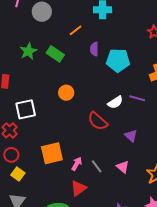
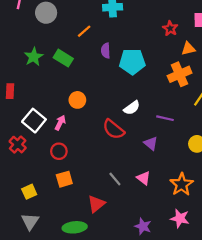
purple line: (137, 98) -> (165, 118), moved
white square: (26, 109) -> (34, 121), turned -35
orange square: (52, 153) -> (64, 179), moved, size x0.7
red circle: (11, 155) -> (59, 151), moved
pink arrow: (77, 164) -> (60, 123), moved
yellow square: (18, 174) -> (29, 192), turned 32

